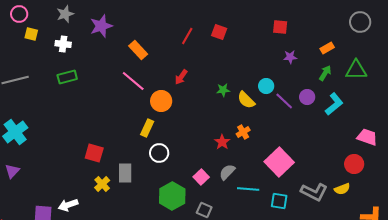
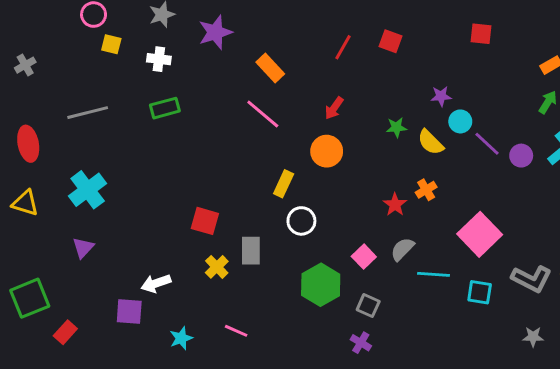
purple star: (290, 57) -> (441, 96), moved
purple circle: (307, 97) -> (521, 156), moved
orange circle: (161, 101) -> (327, 151), moved
white arrow: (68, 205) -> (156, 283), moved

